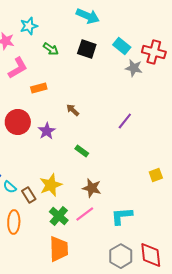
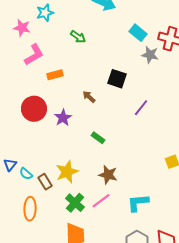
green arrow: (51, 49) -> (78, 37), moved
black square: (87, 49) -> (117, 79), moved

